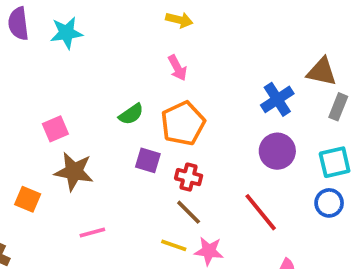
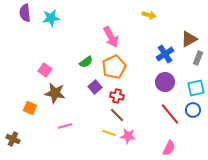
yellow arrow: (179, 20) -> (149, 15), moved
pink arrow: (177, 68) -> (111, 37), size x1.5
brown triangle: (322, 72) -> (189, 39), turned -42
pink square: (55, 129) -> (45, 70), turned -32
purple square: (148, 160) -> (95, 87), turned 32
red line: (261, 212) -> (170, 114), moved

